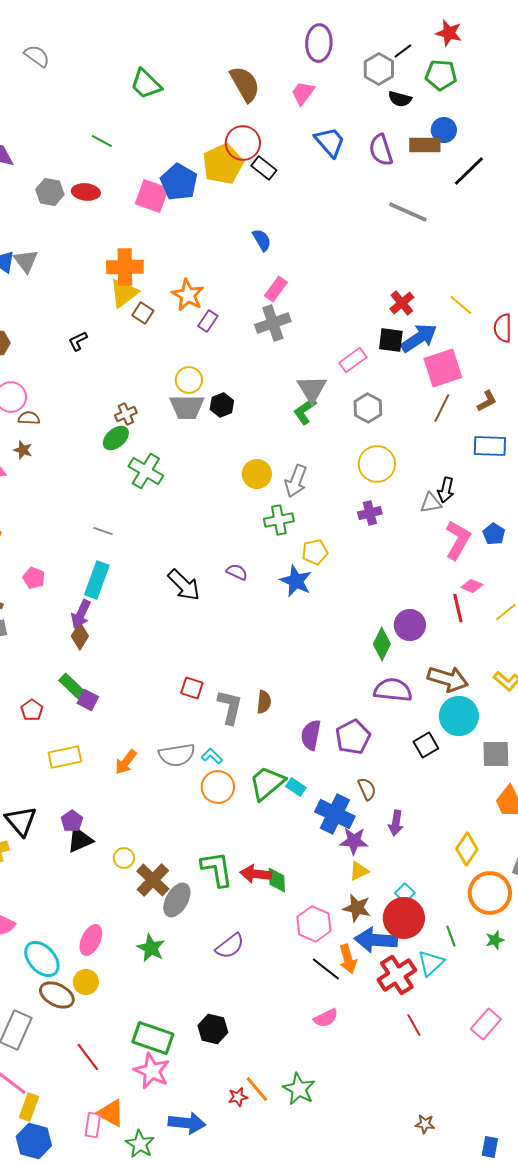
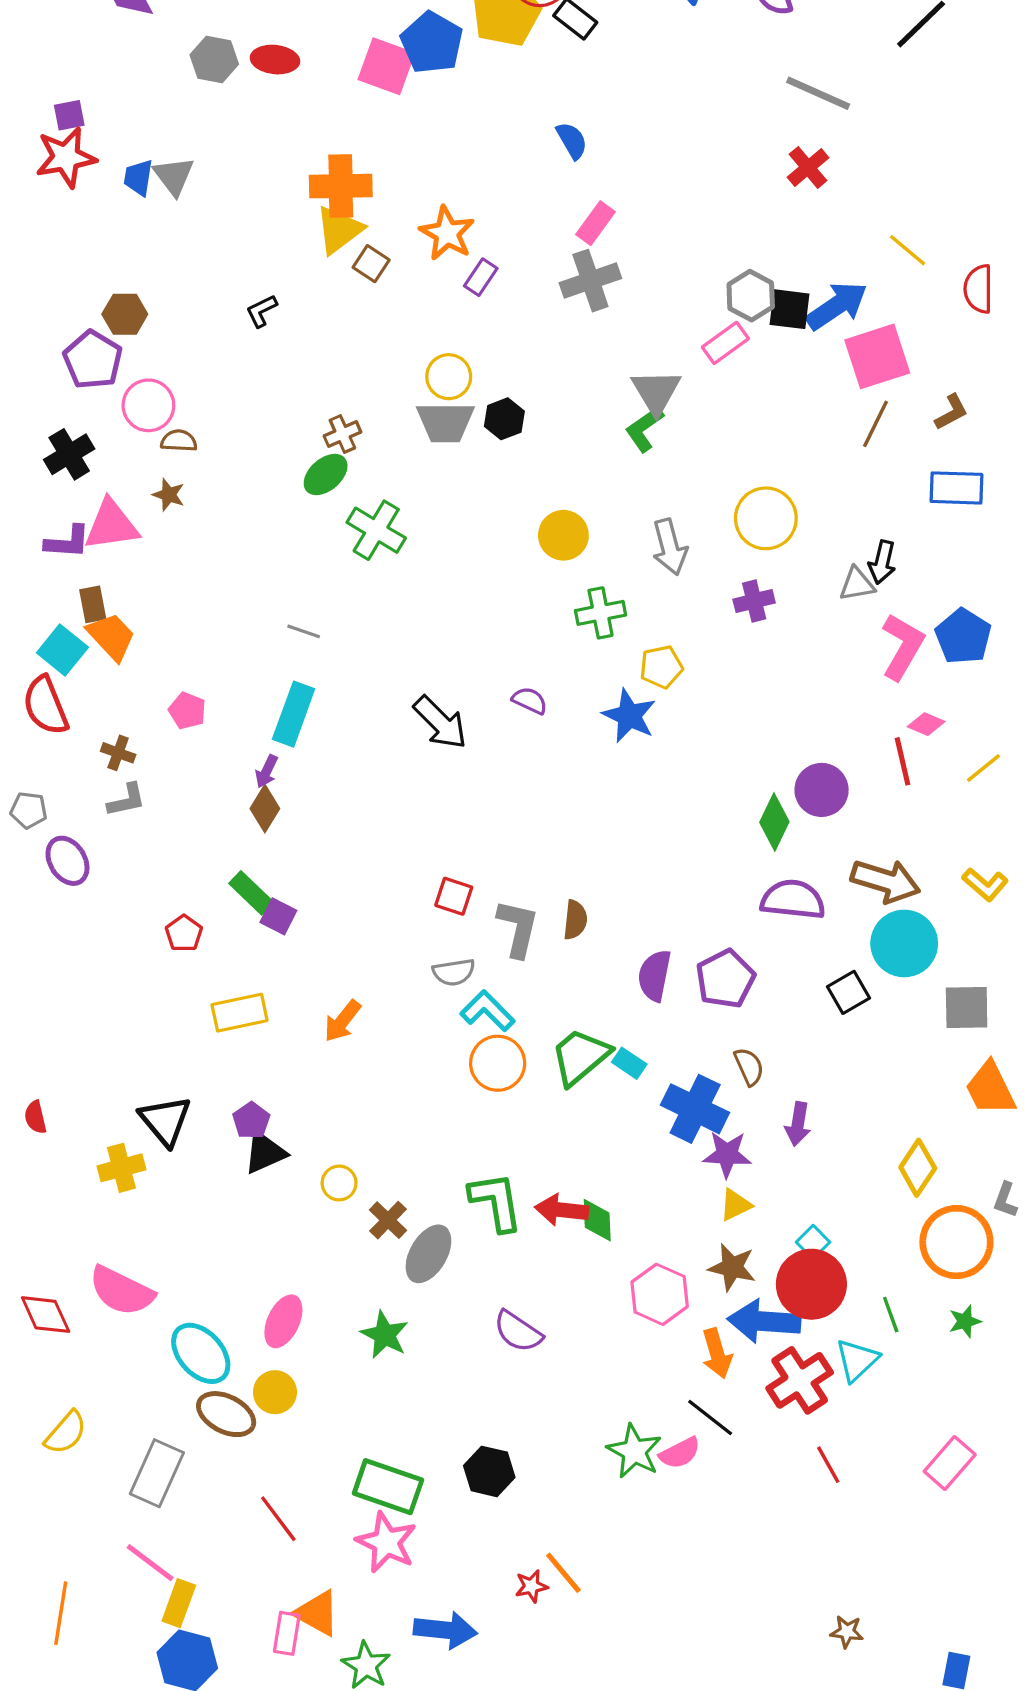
red cross: (402, 303) -> (808, 167), moved
gray hexagon: (368, 408) -> (751, 296), moved
gray arrow: (296, 481) -> (670, 547), moved, turned -36
blue pentagon: (494, 534) -> (963, 636), size x1.5
purple arrow: (81, 614) -> (267, 771), size x0.7
gray semicircle: (177, 755) -> (454, 972), moved, size x0.7
cyan L-shape: (212, 756) -> (488, 1011), size x1.5
brown cross: (153, 880) -> (388, 1220), size x0.7
purple semicircle: (230, 946) -> (518, 1331), turned 72
black line: (326, 969) -> (710, 1417), moved
green star: (299, 1089) -> (634, 1451), moved

